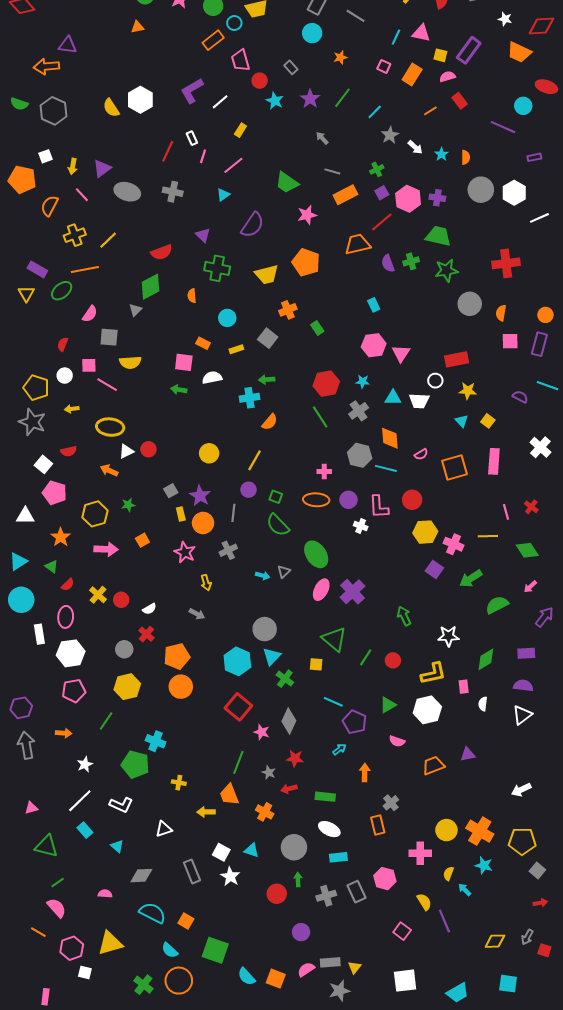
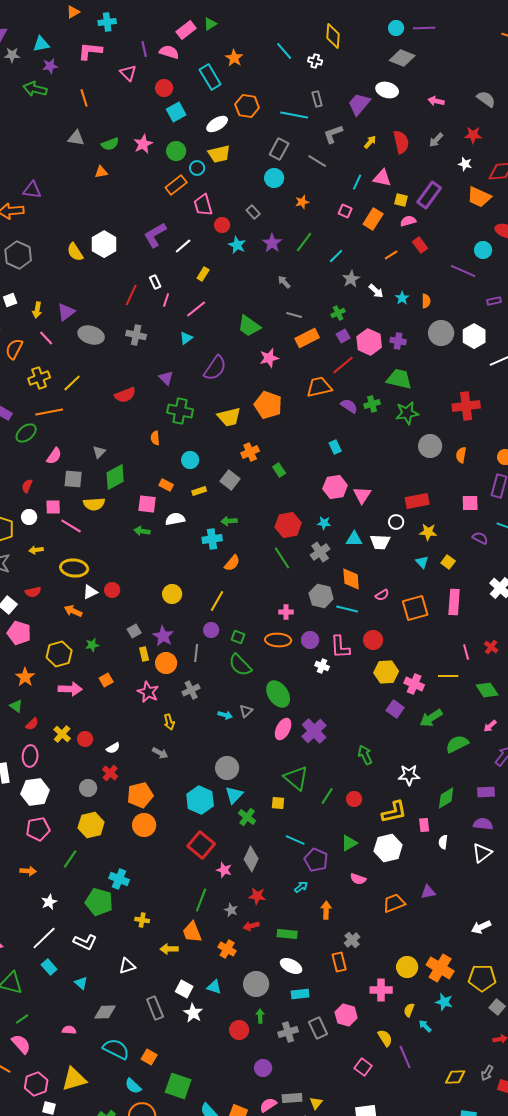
purple semicircle: (388, 263) -> (349, 406), turned 144
green diamond: (151, 287) -> (115, 477), moved
pink square: (510, 341) -> (470, 503), moved

